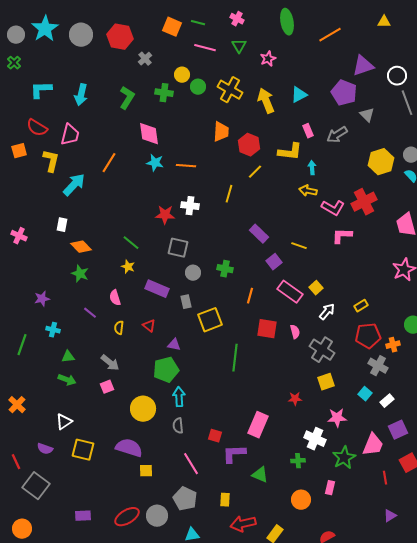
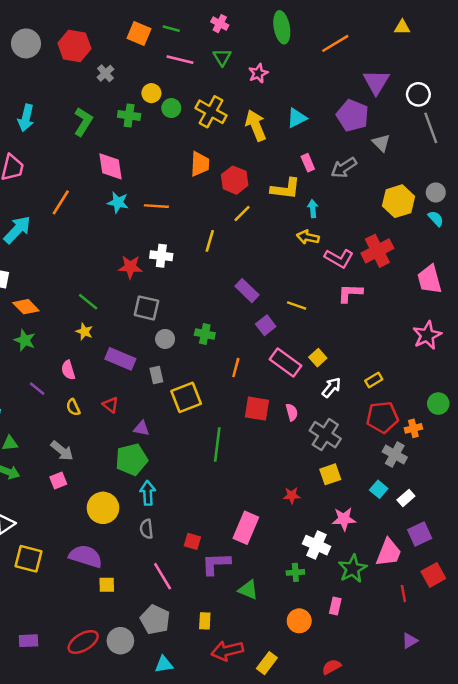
purple triangle: (363, 66) -> (376, 82), turned -40
yellow semicircle: (119, 328) -> (73, 407), turned -32

